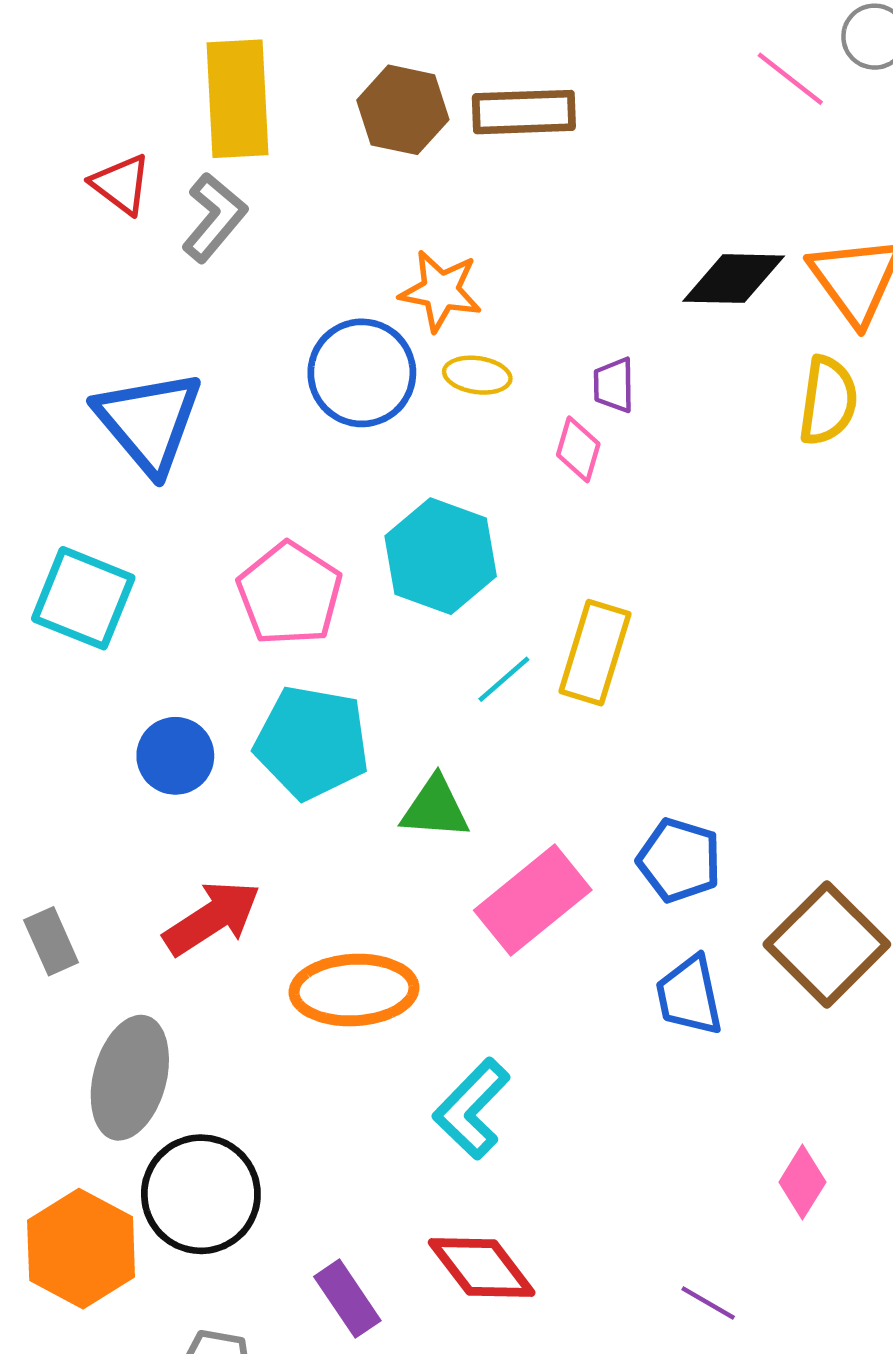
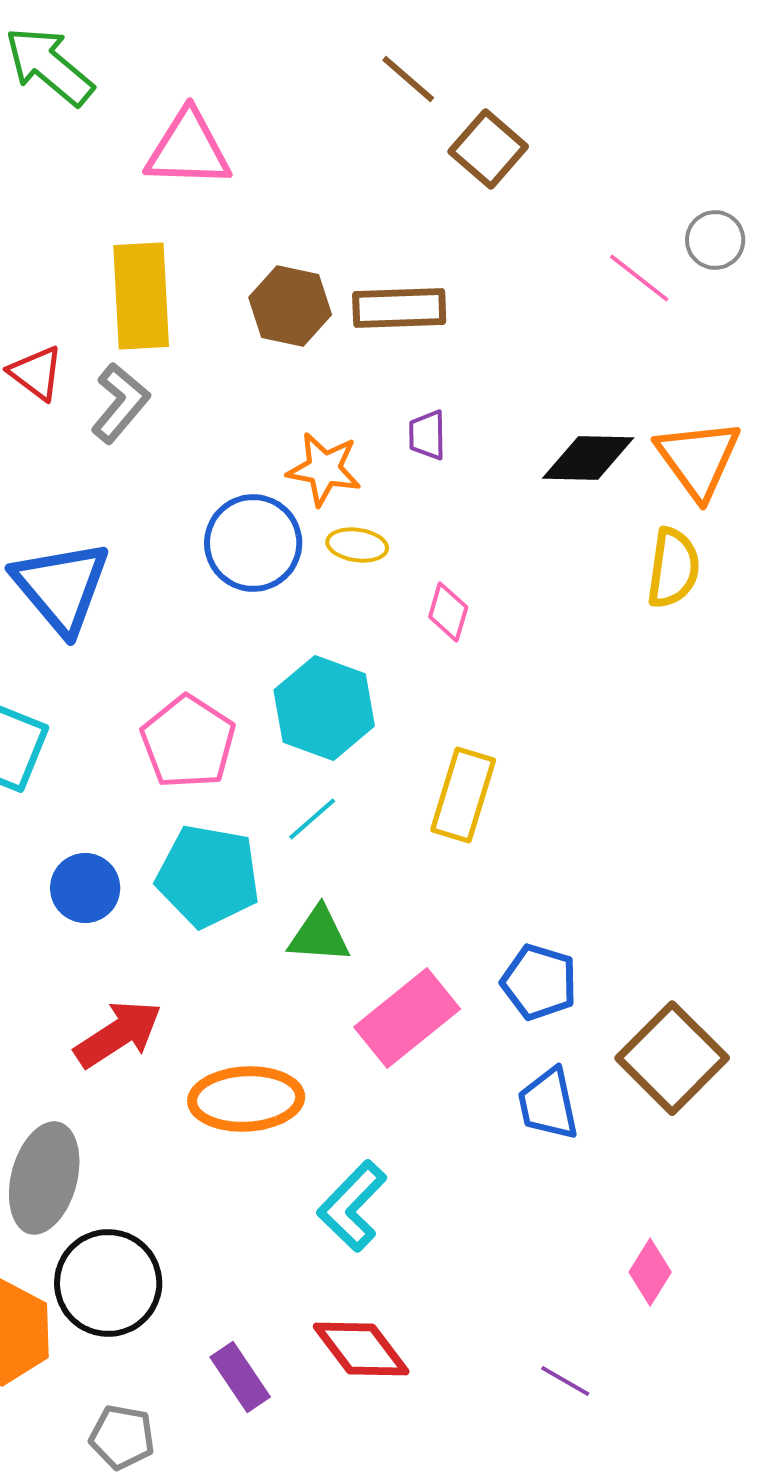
purple trapezoid: (614, 385) -> (427, 435), moved
cyan line: (504, 679) -> (312, 819), moved

